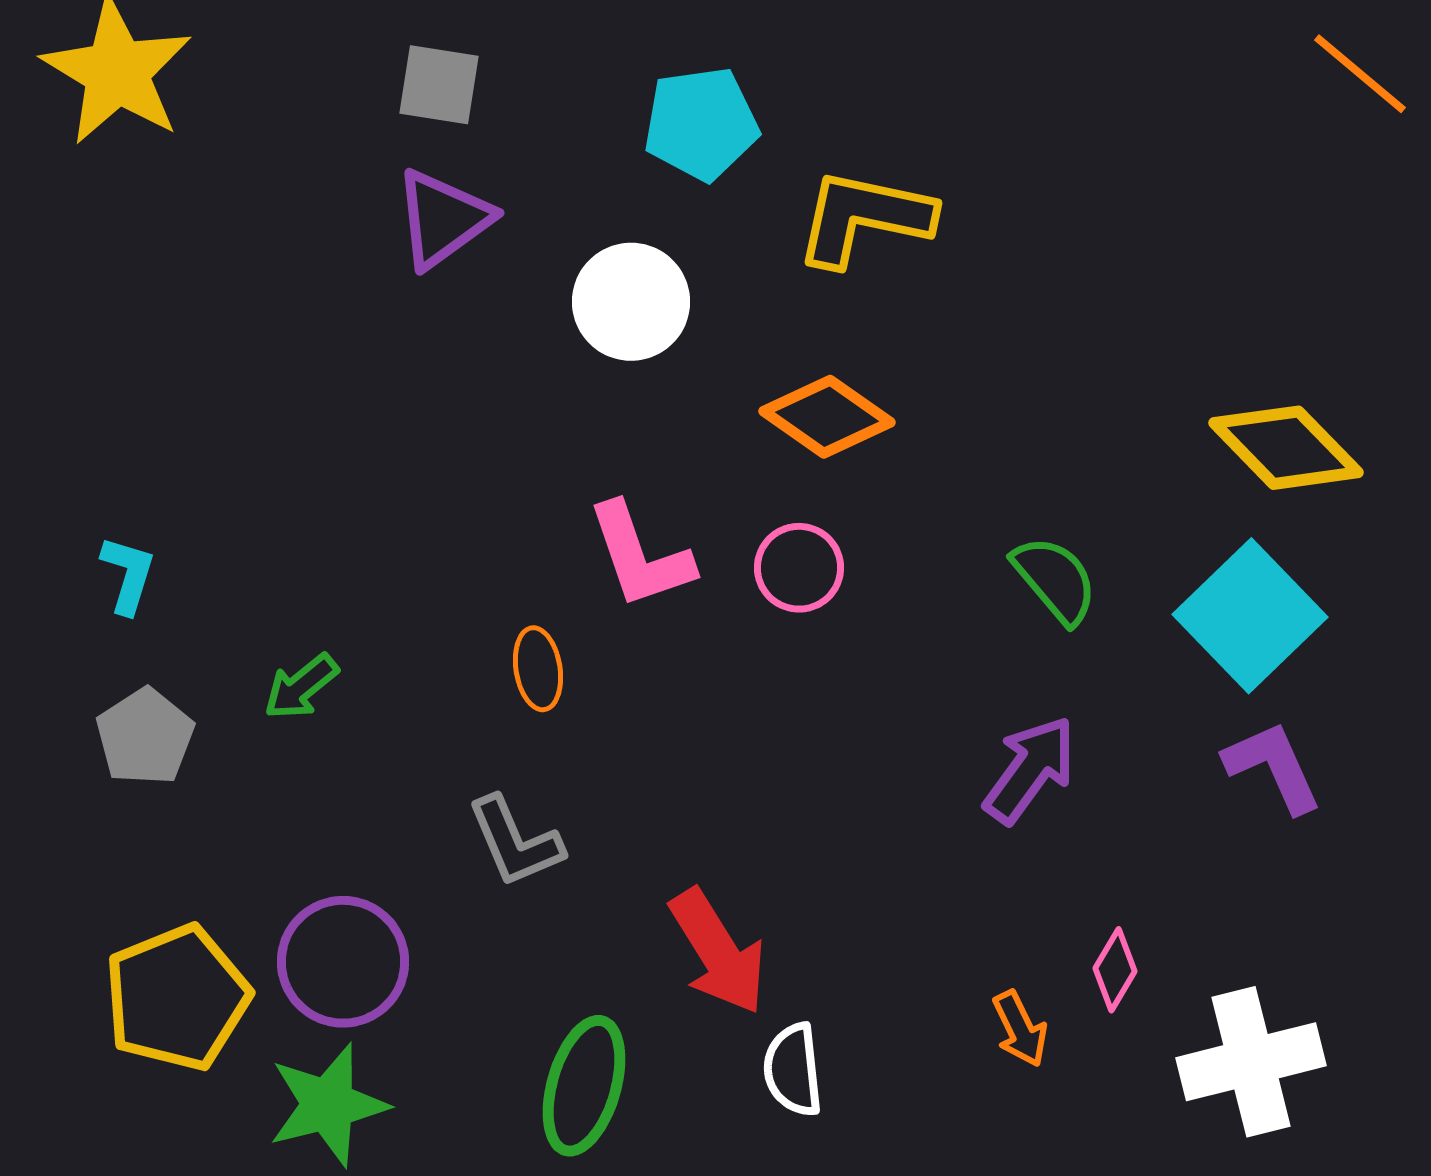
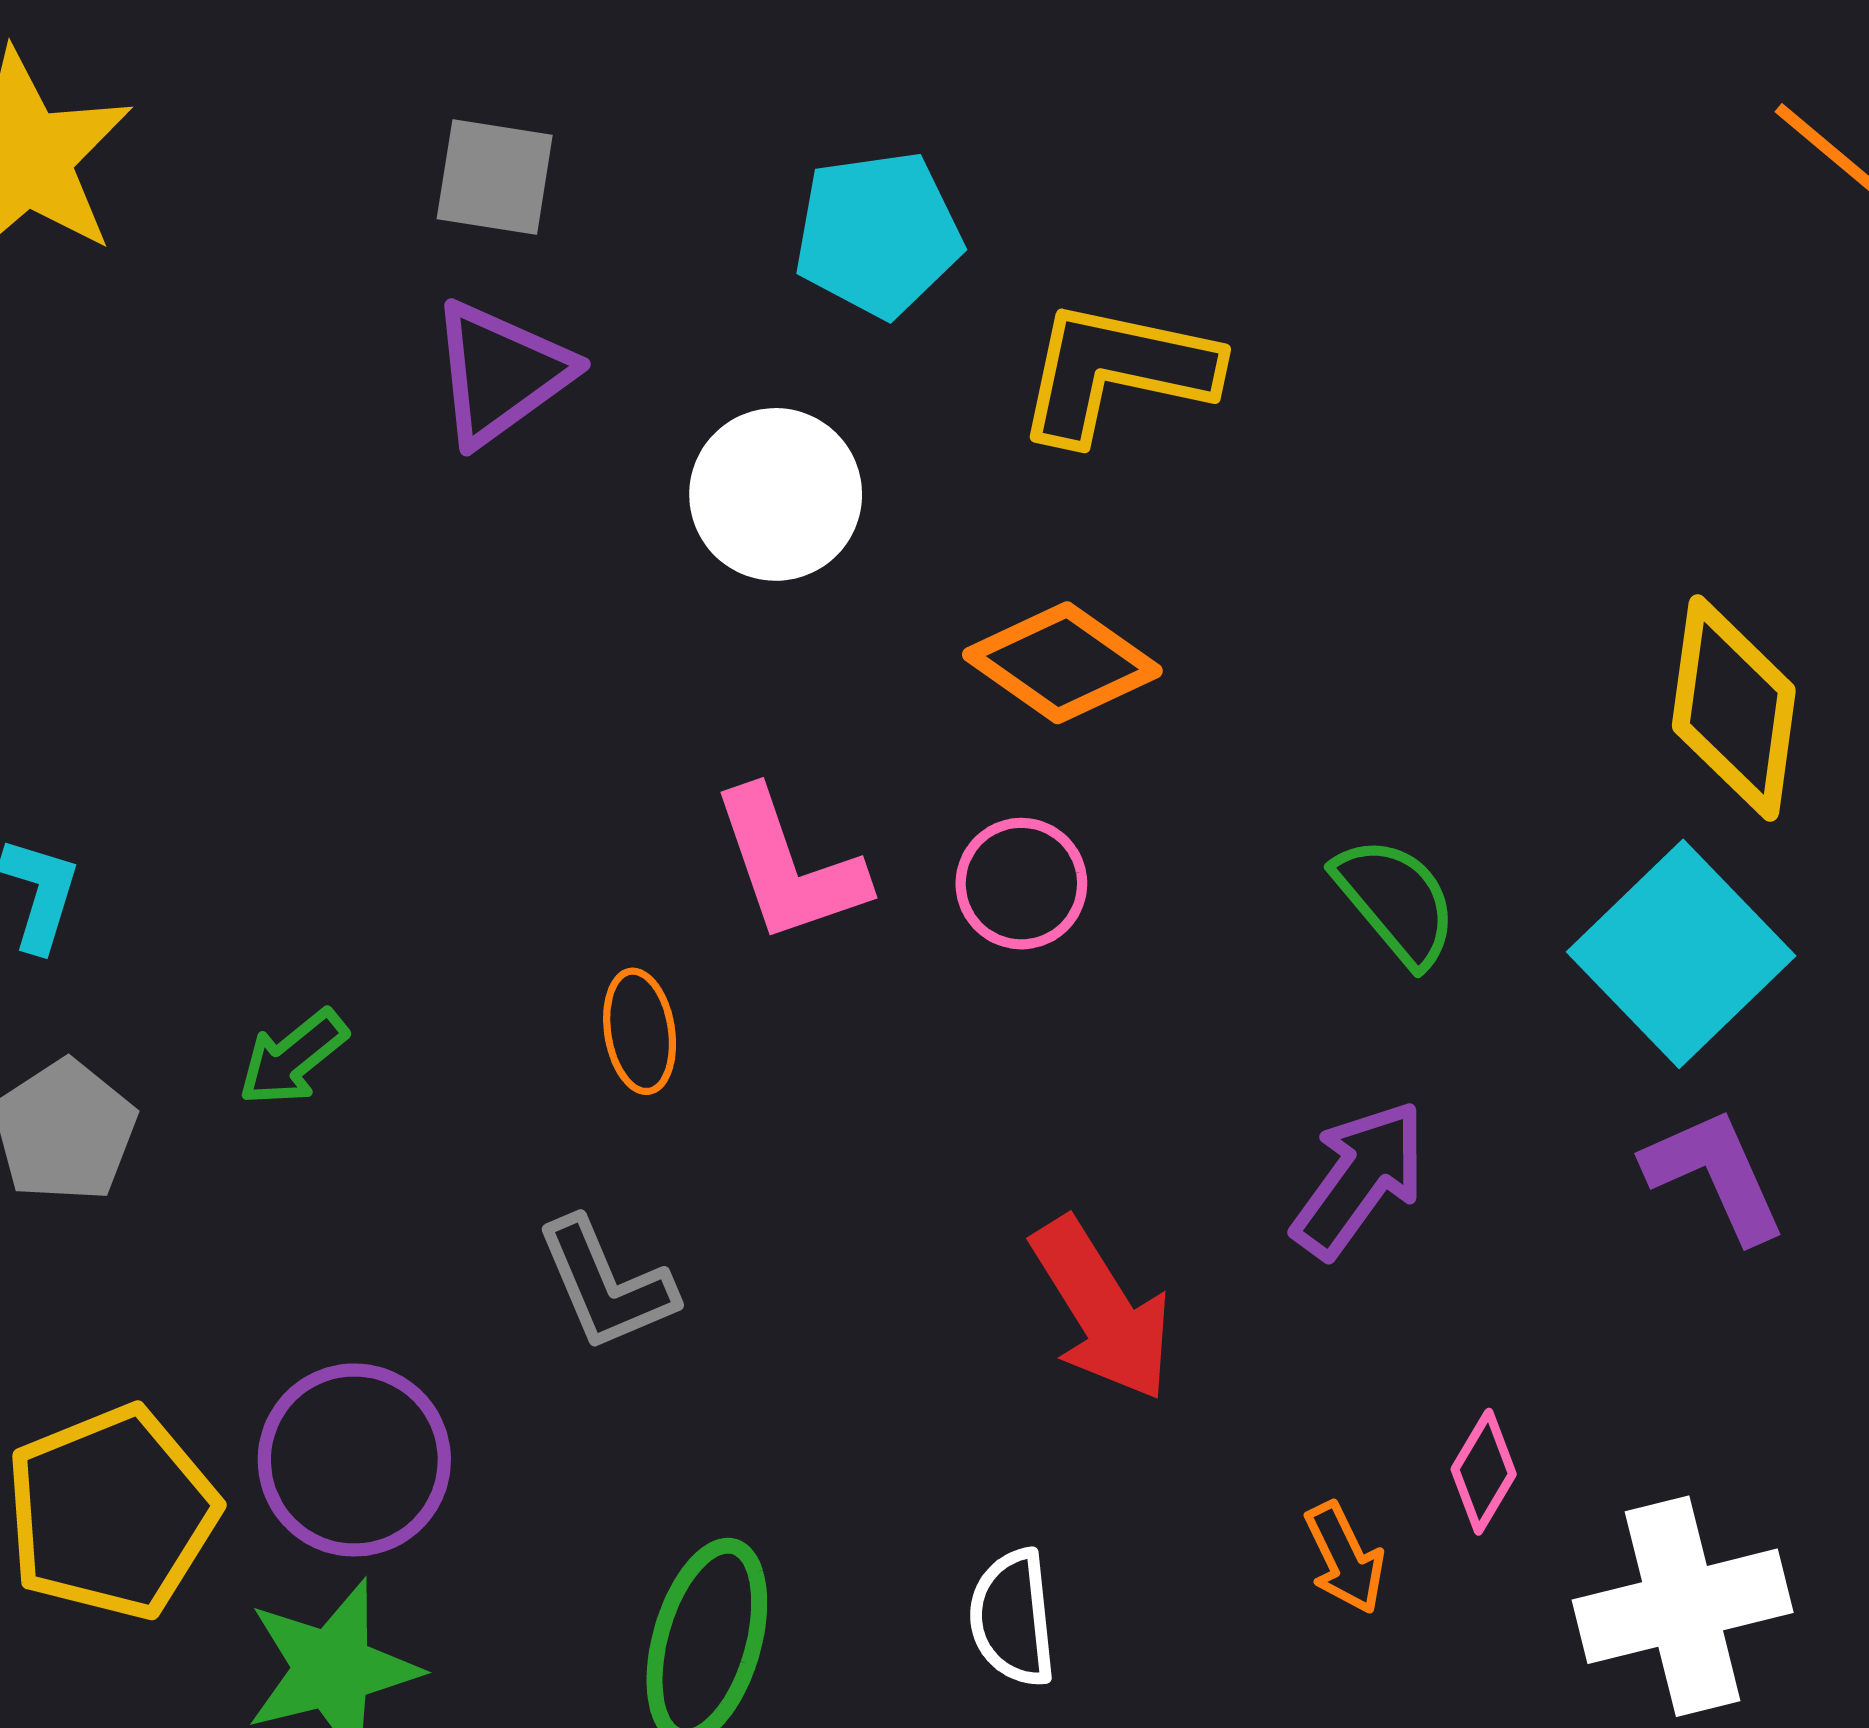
yellow diamond: (1286, 448) -> (1734, 708), turned 52
red arrow: (718, 952) -> (1102, 1309), moved

